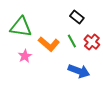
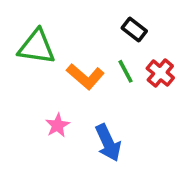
pink star: (25, 56) -> (58, 125), moved
blue arrow: (79, 71) -> (108, 143), moved, turned 45

